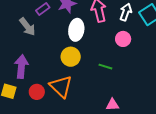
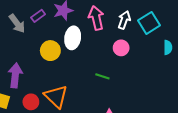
gray arrow: (27, 27) -> (17, 23), moved
yellow circle: (71, 57) -> (50, 51), moved

